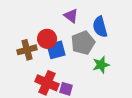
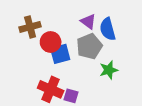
purple triangle: (71, 16) -> (88, 22), moved
brown cross: (27, 50) -> (30, 27), moved

